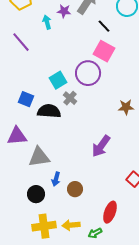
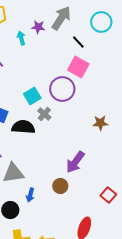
brown circle: (75, 189) -> (60, 186), moved

